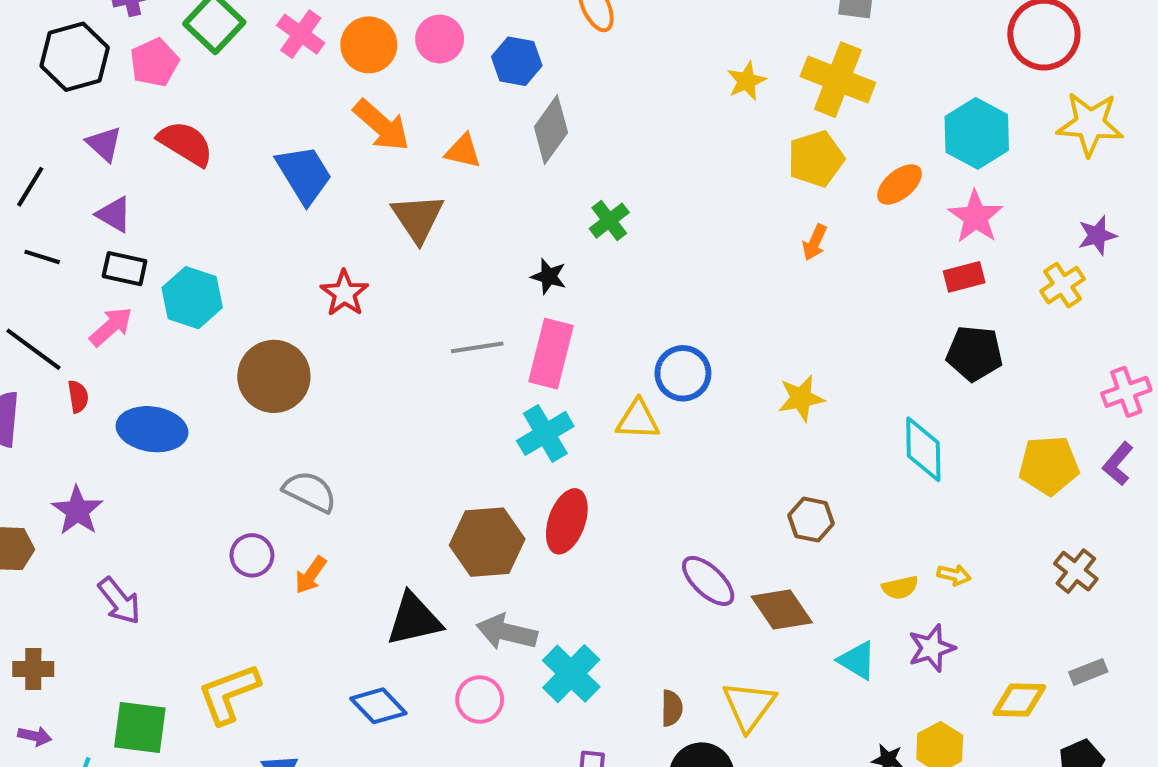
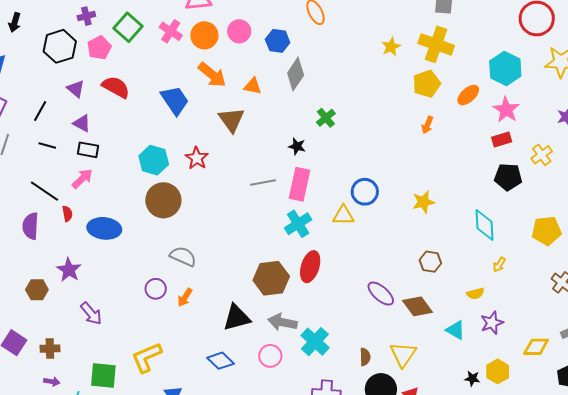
yellow cross: (1063, 285) -> (542, 155), moved
cyan hexagon: (192, 298) -> (154, 160), moved
yellow arrow: (954, 575) -> (499, 265), moved, turned 112

